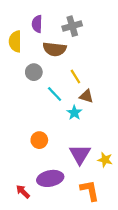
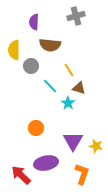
gray cross: (72, 26) -> (76, 16), moved
yellow semicircle: (15, 41) -> (14, 50), moved
orange L-shape: (90, 190) -> (82, 174), turned 30
red arrow: (23, 192) -> (21, 175), size x1.5

